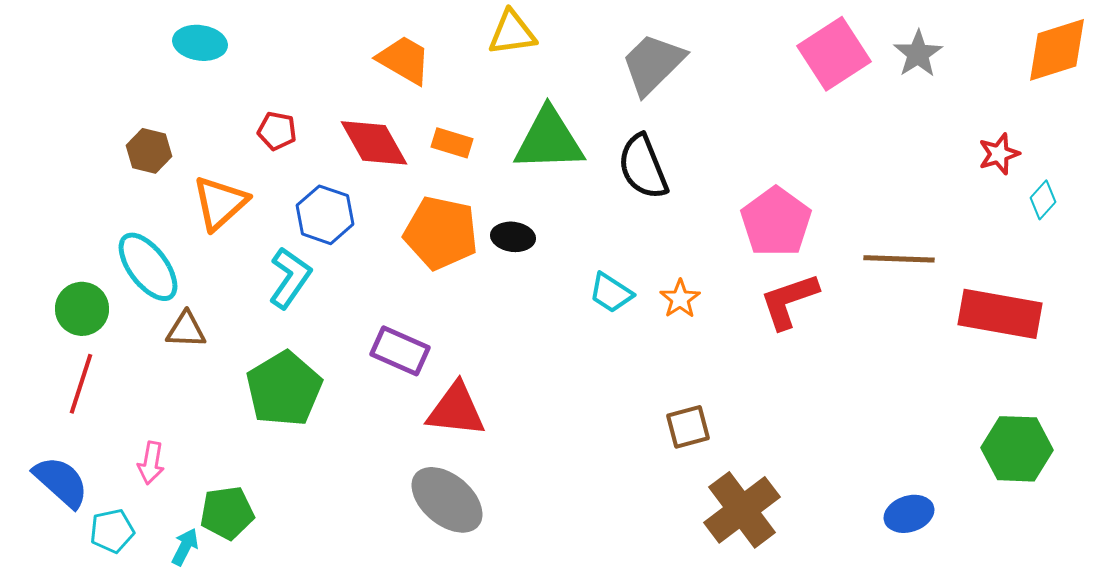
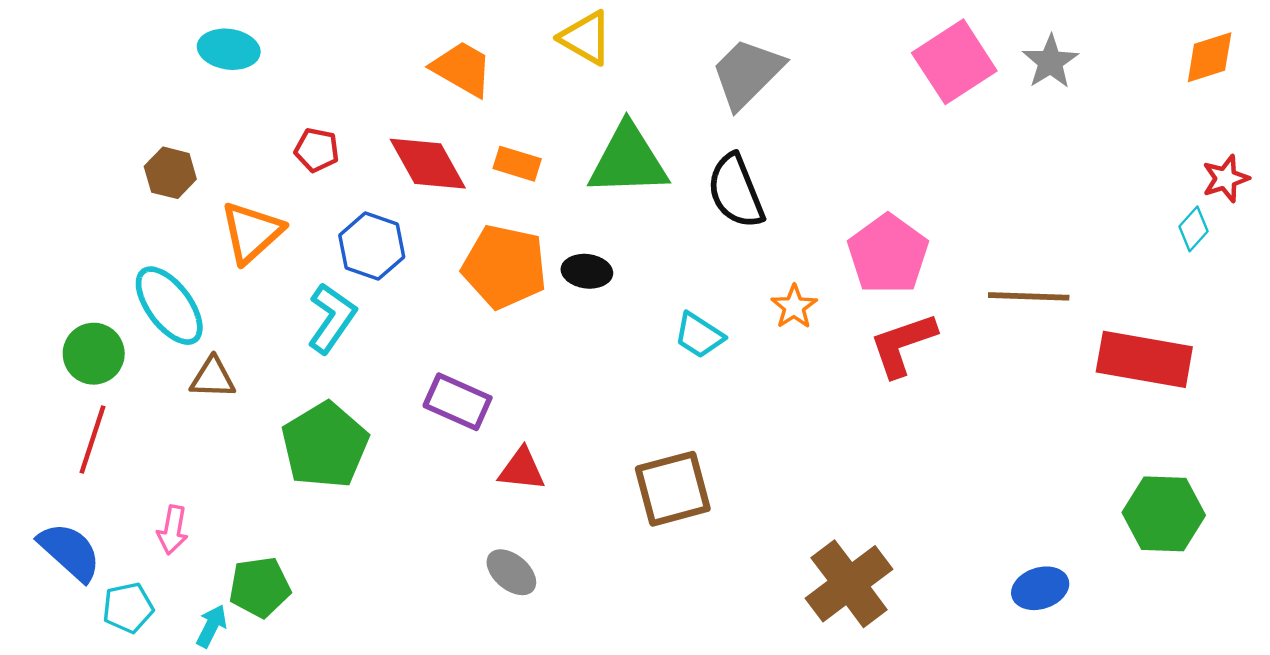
yellow triangle: (512, 33) -> (586, 38), turned 38
orange diamond: (1057, 50) -> (1210, 57), size x0.7
red star: (999, 154) -> (1226, 179), moved
orange star: (680, 299) -> (794, 307), moved
red triangle: (456, 410) -> (522, 469), size x0.7
brown square: (688, 427) -> (673, 489), moved, size x1.5
gray ellipse: (447, 500) -> (511, 572), size x0.6

